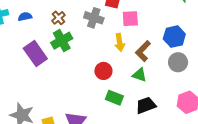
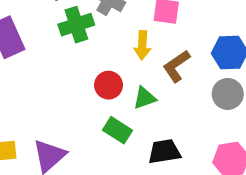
green cross: (62, 41) -> (76, 25), moved
green triangle: (139, 75) -> (145, 98), moved, turned -49

